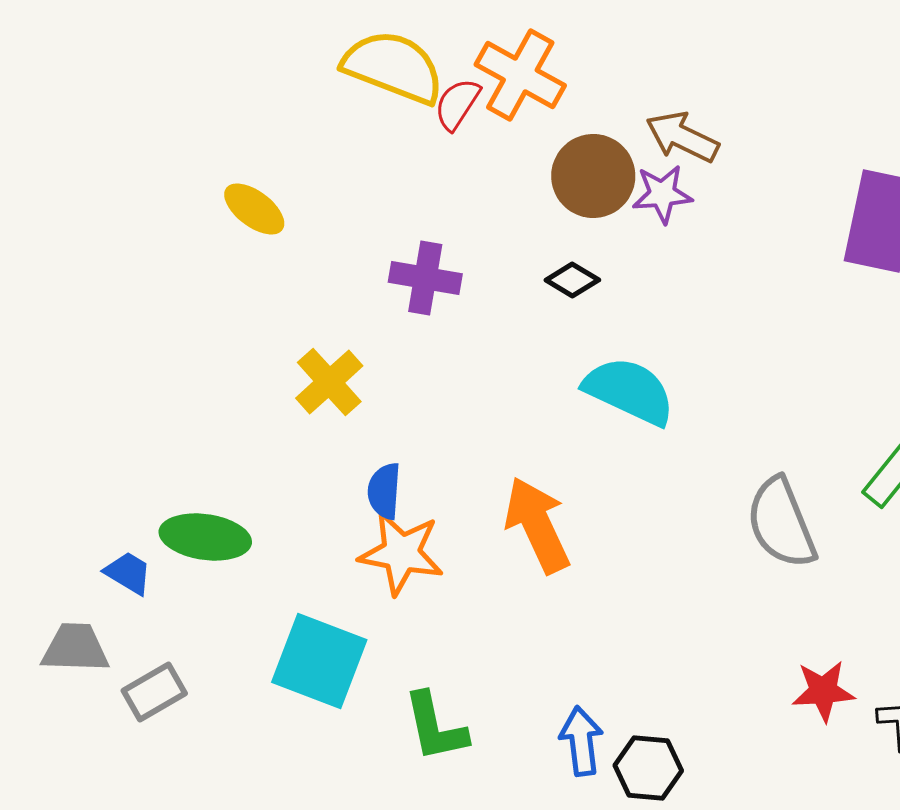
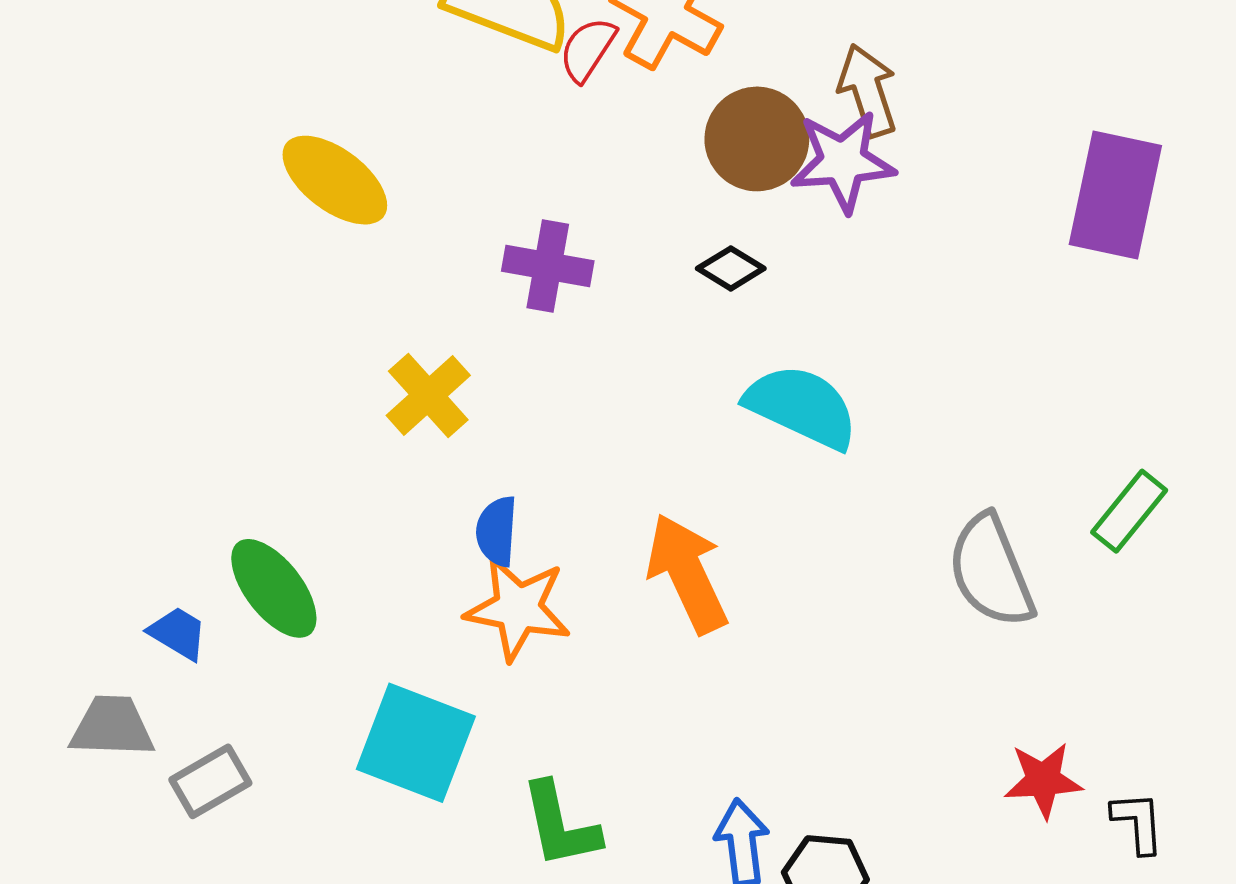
brown arrow: (682, 137) -> (868, 90), turned 46
purple star: (662, 194) -> (843, 161), size x1.4
yellow ellipse: (254, 209) -> (335, 180), size x1.4
green ellipse: (205, 537) -> (274, 588), turned 44

